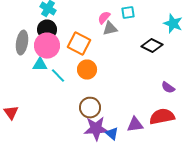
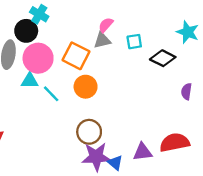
cyan square: (128, 13) -> (134, 42), moved
gray triangle: (110, 29) -> (102, 40), moved
black circle: (47, 30) -> (26, 31), moved
purple semicircle: (168, 88) -> (186, 91), moved, turned 64

